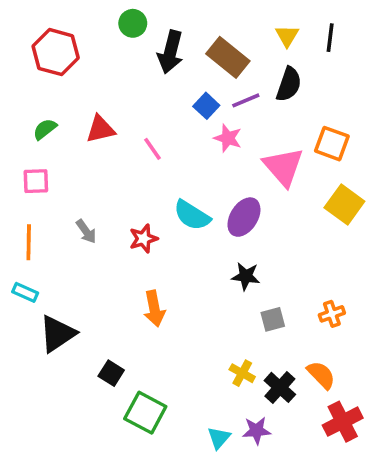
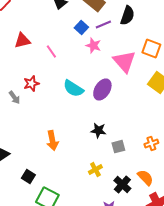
red star: (144, 239) -> (31, 84), moved
black star: (246, 276) -> (98, 130), moved
yellow cross: (242, 373) -> (95, 170), moved, turned 32

